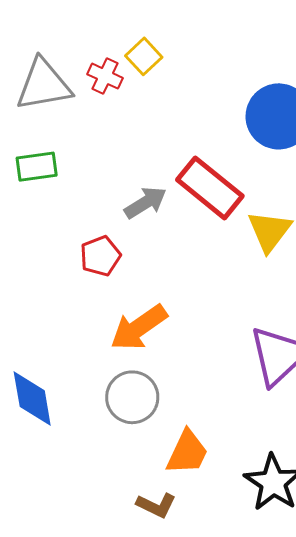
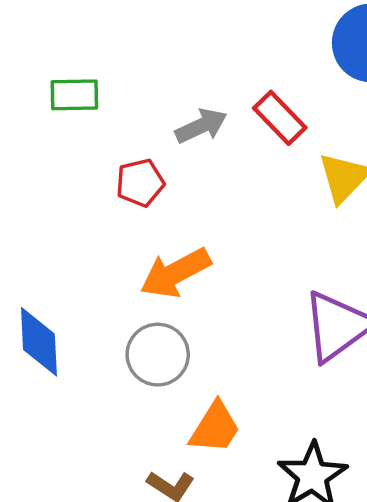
green rectangle: (37, 167) -> (74, 95), moved
red rectangle: (210, 188) -> (280, 118), size x0.7

